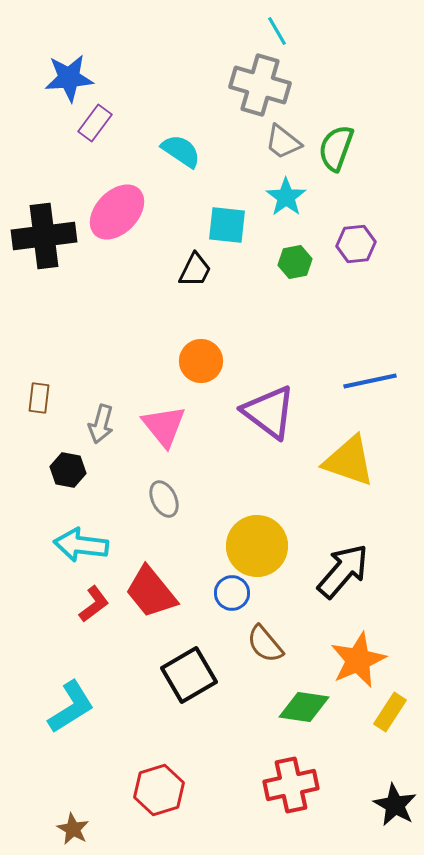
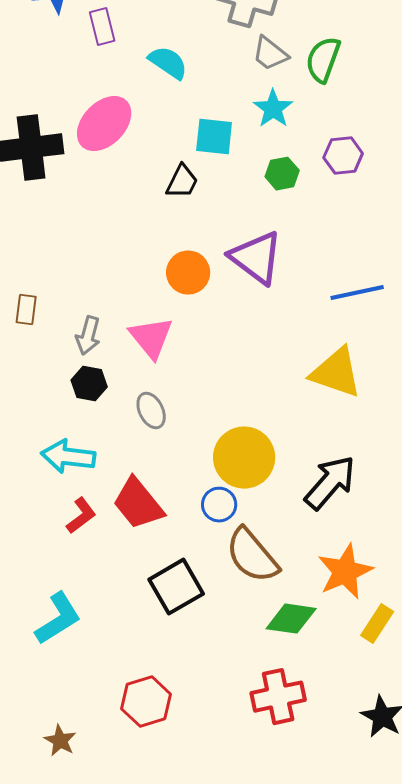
purple rectangle: (95, 123) -> (102, 27), moved, turned -51
purple triangle: (269, 412) -> (256, 258), moved
black hexagon: (68, 470) -> (89, 384), moved
brown semicircle: (265, 644) -> (252, 556), size x1.5

